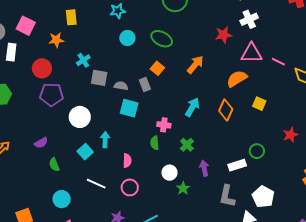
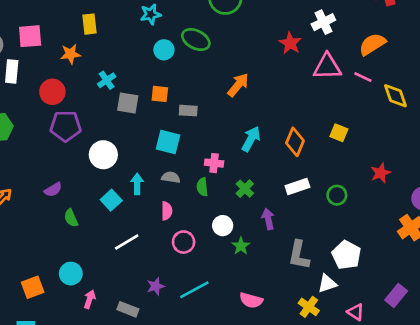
pink square: (26, 26) -> (30, 36), turned -30
red star: (224, 35) -> (290, 43), turned -30
green ellipse: (162, 39) -> (196, 40), moved
orange arrow: (195, 65) -> (238, 85), moved
orange square: (157, 68) -> (160, 94), moved, turned -32
orange semicircle: (237, 79) -> (372, 44), moved
gray rectangle: (145, 85) -> (188, 111), turned -64
gray semicircle: (121, 86) -> (171, 177), moved
white rectangle: (237, 165) -> (297, 186), moved
white line: (96, 184) -> (127, 242), turned -54
pink circle: (130, 187) -> (184, 242), moved
cyan circle: (62, 199) -> (71, 274), moved

